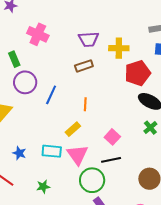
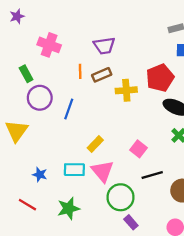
yellow cross: (119, 48) -> (126, 90), moved
orange line: (85, 104) -> (80, 71), moved
black line: (111, 160) -> (152, 175), moved
green star: (43, 187) -> (68, 208), size x1.5

